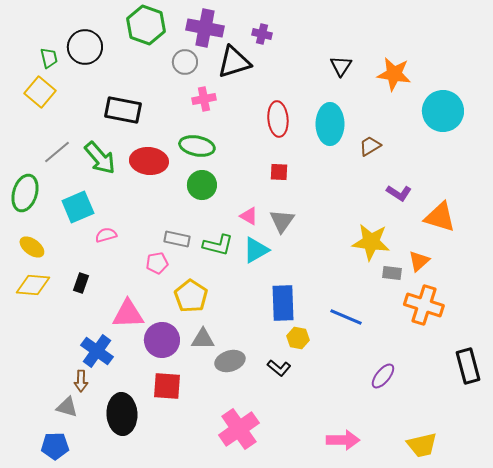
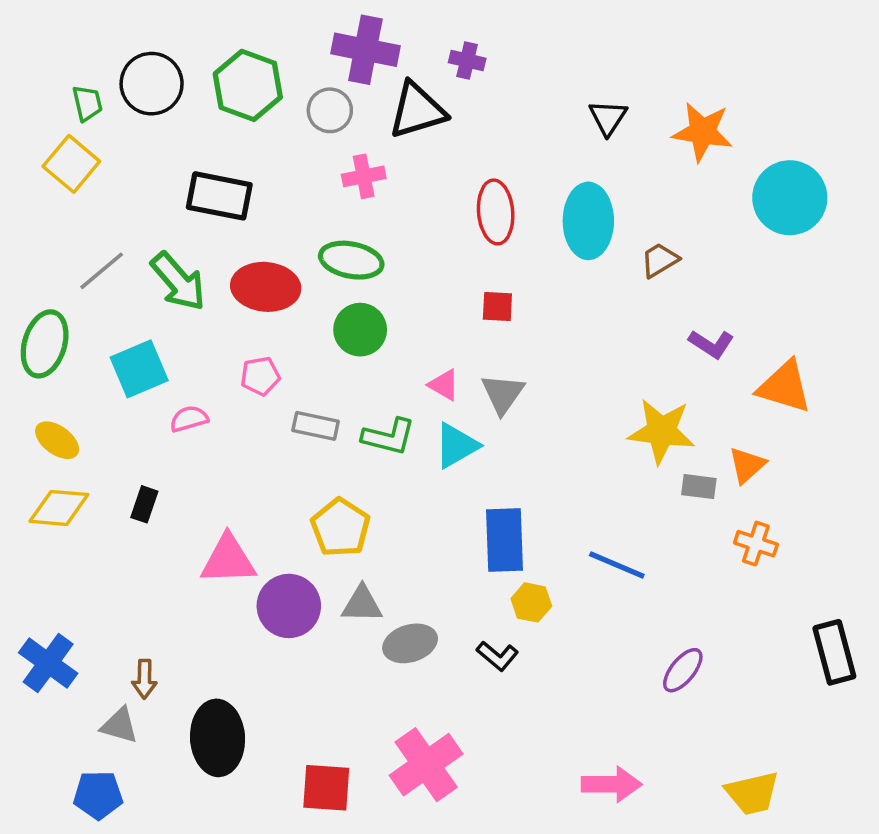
green hexagon: (146, 25) -> (248, 85), moved
pink pentagon: (157, 263) -> (260, 376), moved
orange cross: (424, 305) -> (756, 544), size x0.6
blue cross: (97, 351) -> (48, 663), moved
red square: (167, 386) -> (326, 788), moved

